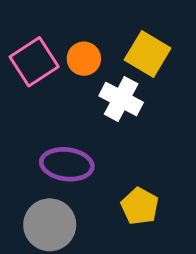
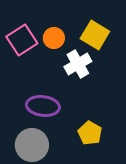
white cross: (121, 99) -> (78, 64), turned 32

